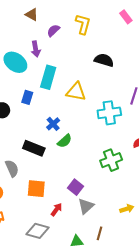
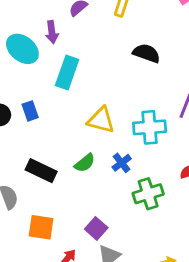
yellow triangle: (76, 92) -> (101, 120), moved
blue rectangle: (27, 97) -> (30, 111), moved, turned -40
blue cross: (53, 124) -> (122, 163), moved

